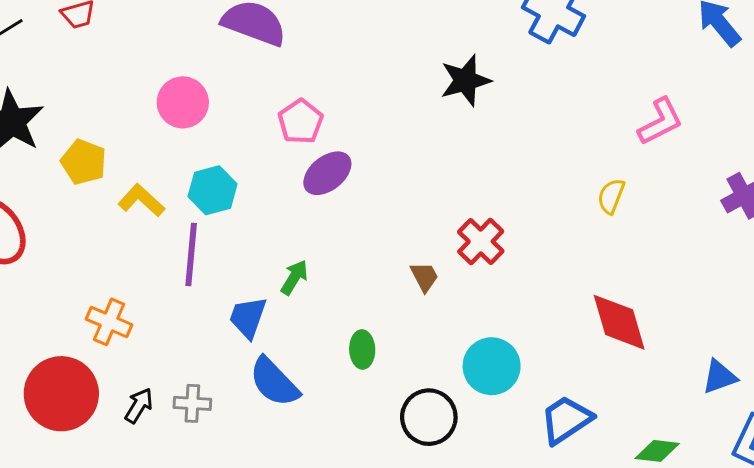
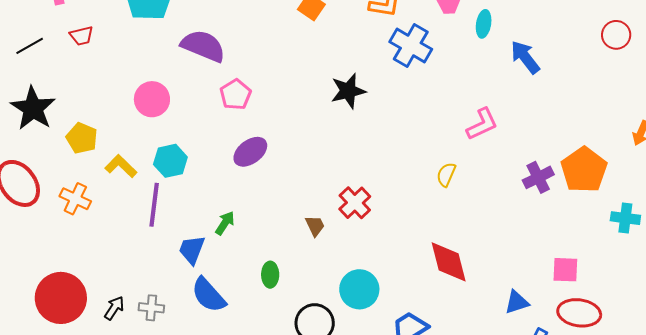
pink pentagon: (301, 122) -> (236, 94), moved
orange cross: (109, 322) -> (75, 199), moved

